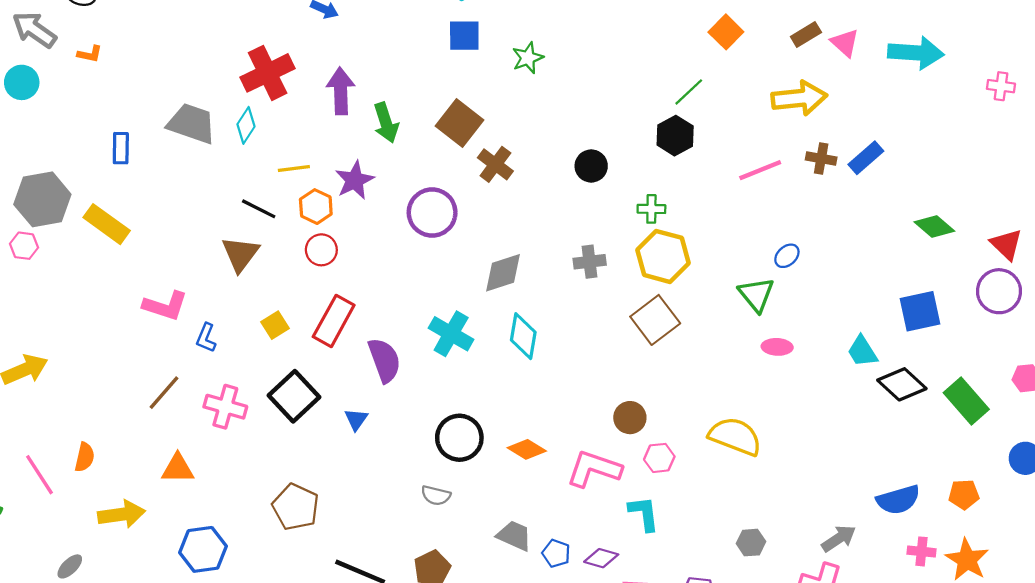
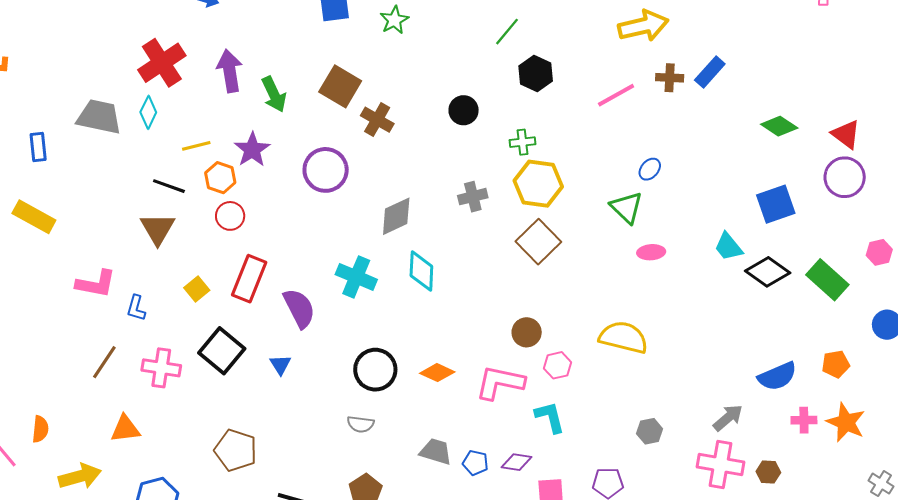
green line: (689, 92) -> (507, 32), moved

